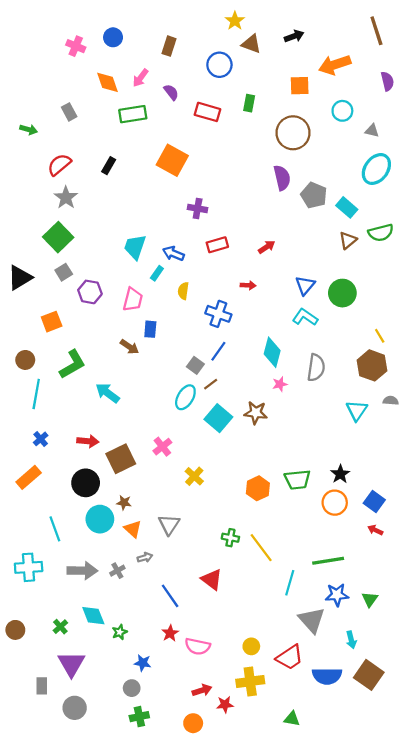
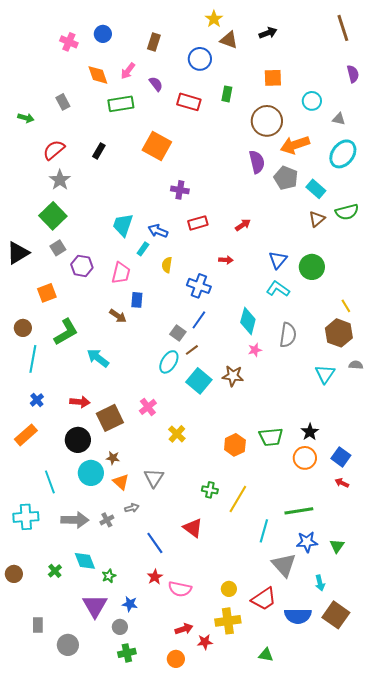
orange arrow: (335, 65) -> (295, 145), moved
yellow line: (261, 548) -> (238, 499), turned 68
purple triangle: (71, 664) -> (95, 606), moved

